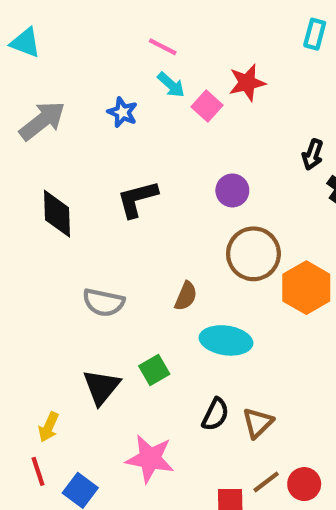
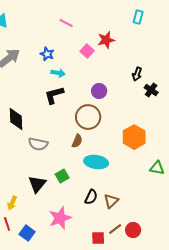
cyan arrow: (171, 85) -> (58, 73), moved, turned -32
black diamond: (57, 214) -> (16, 119), moved
brown circle: (253, 254) -> (88, 117), moved
pink star: (150, 459) -> (60, 218), turned -30

